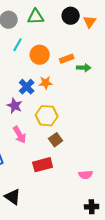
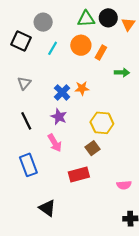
green triangle: (36, 17) -> (86, 19), moved
orange circle: (40, 55) -> (81, 45), moved
orange rectangle: (67, 59) -> (101, 53), moved, turned -40
purple star: (15, 106) -> (59, 117), moved
yellow hexagon: (47, 116) -> (102, 123), moved

